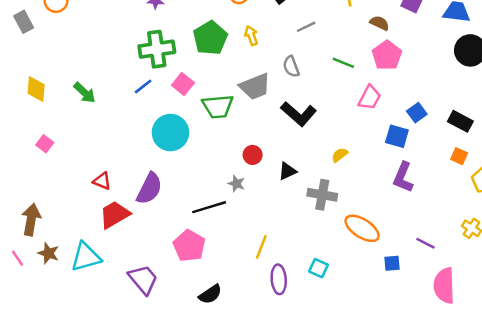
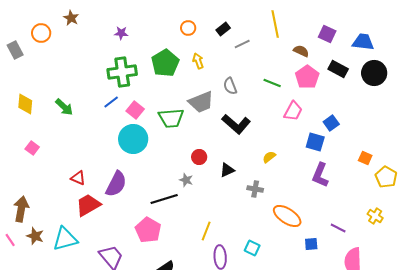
gray line: (306, 27) -> (242, 44), moved
pink square: (183, 84) -> (135, 110), moved
black rectangle: (460, 121) -> (338, 69), moved
gray cross: (322, 195) -> (255, 189), size x0.7

